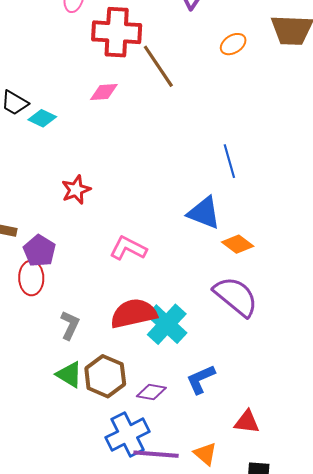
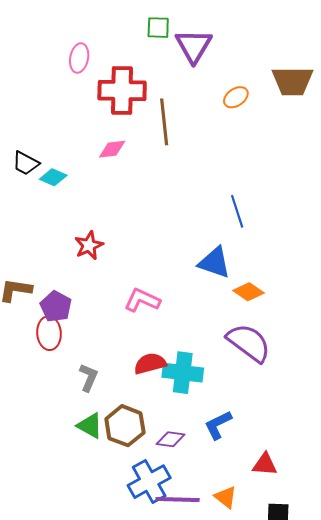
brown line: (158, 66) -> (164, 122), turned 30
red semicircle: (134, 313) -> (150, 364), size x0.7
cyan cross: (167, 324) -> (183, 373), turned -33

